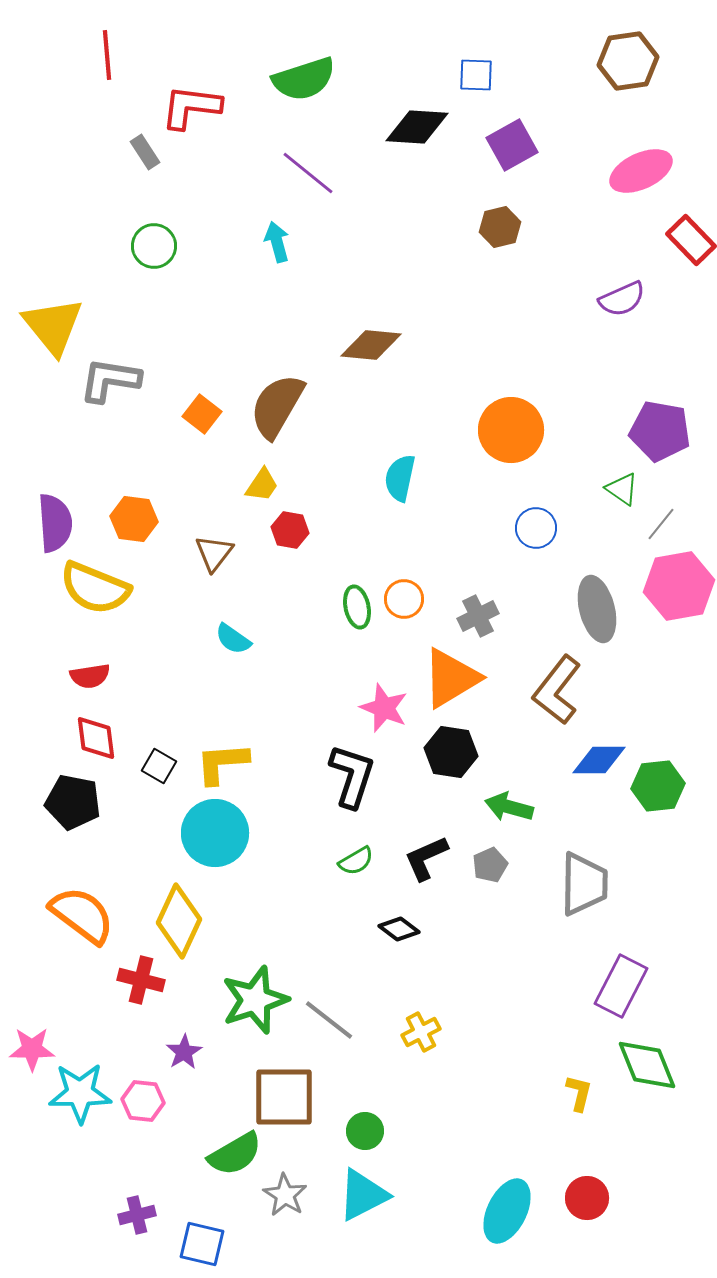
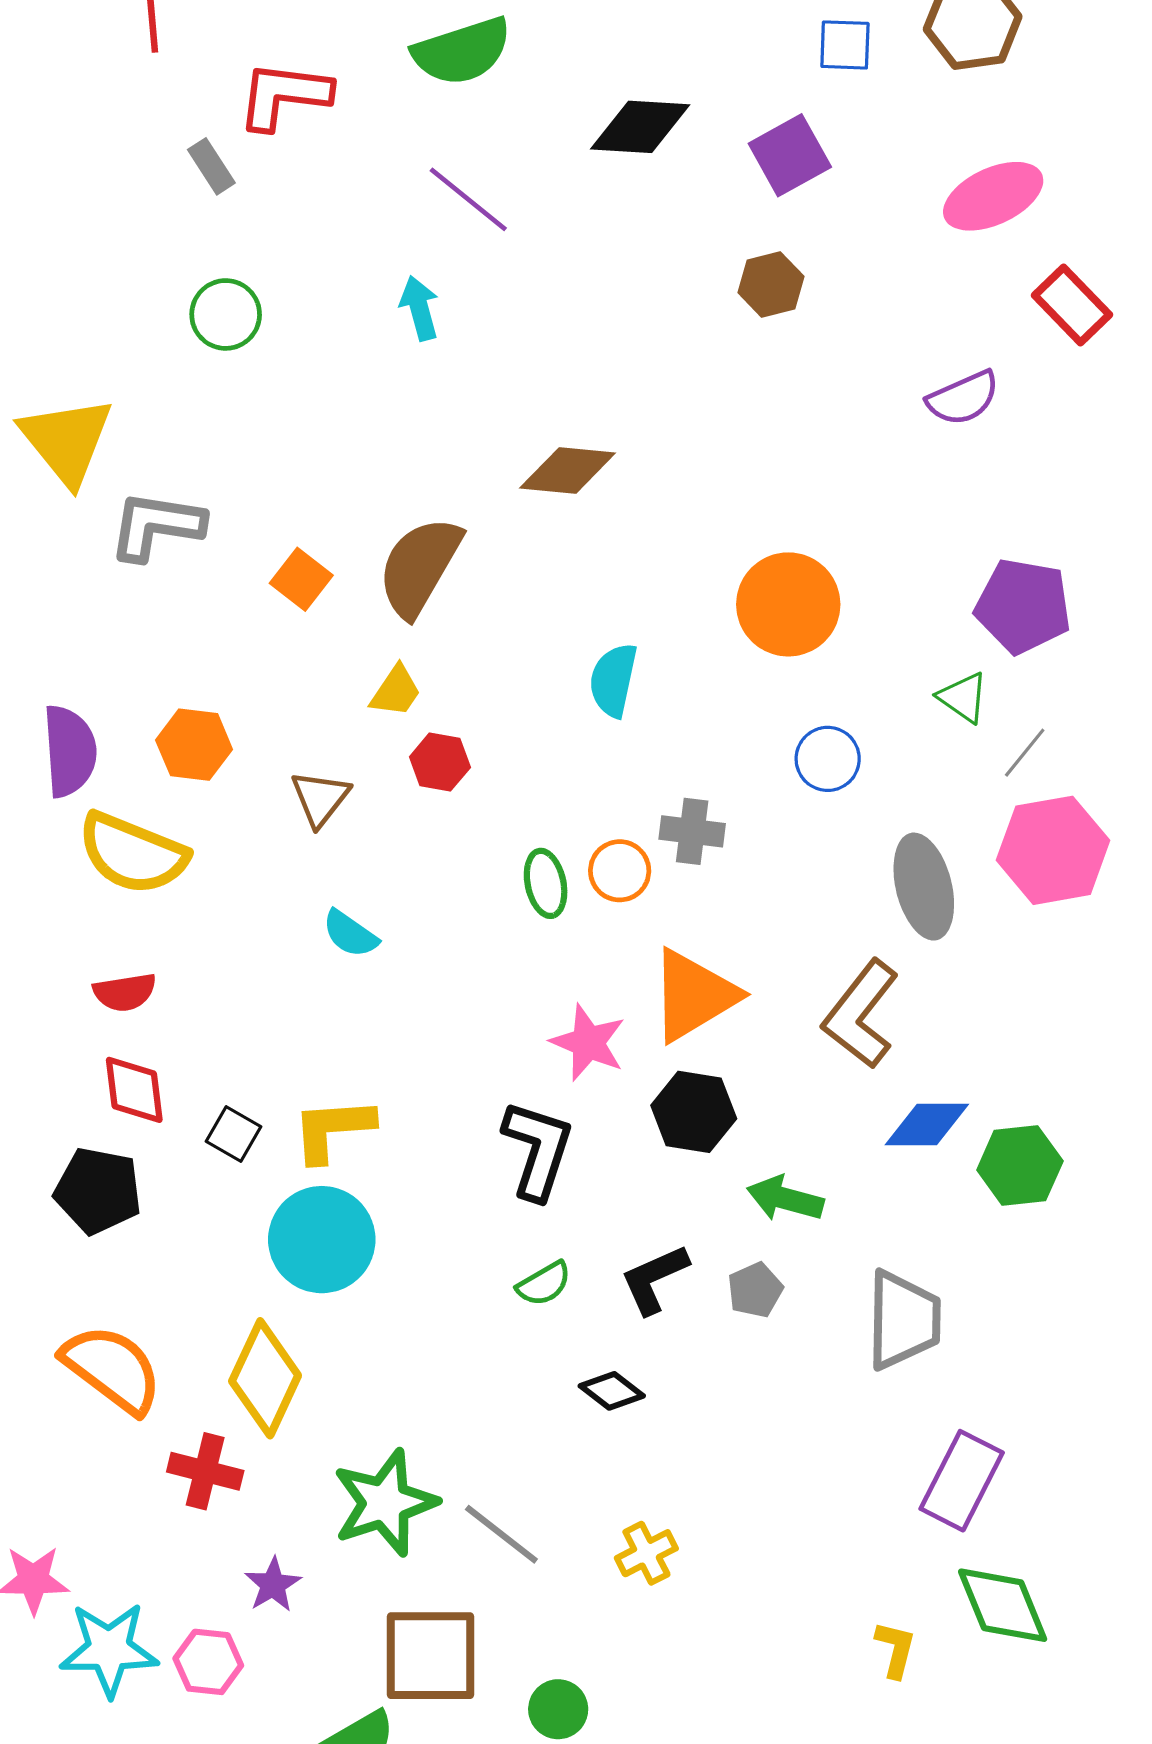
blue square: (476, 75) -> (845, 45), moved
gray cross: (478, 616) -> (692, 831), moved, turned 33

